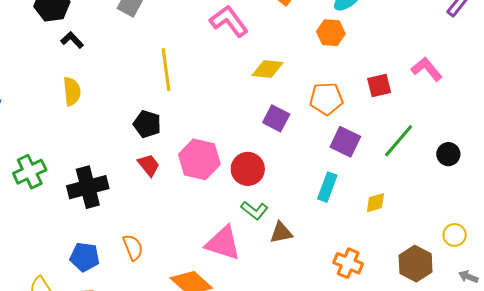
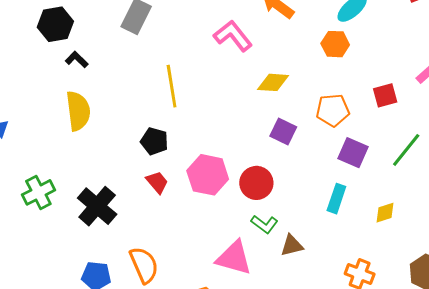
yellow semicircle: (72, 91) -> (78, 111), size x1.4
black cross: (88, 187) -> (97, 206), turned -33
orange semicircle: (133, 247) -> (144, 265), size x1.4

